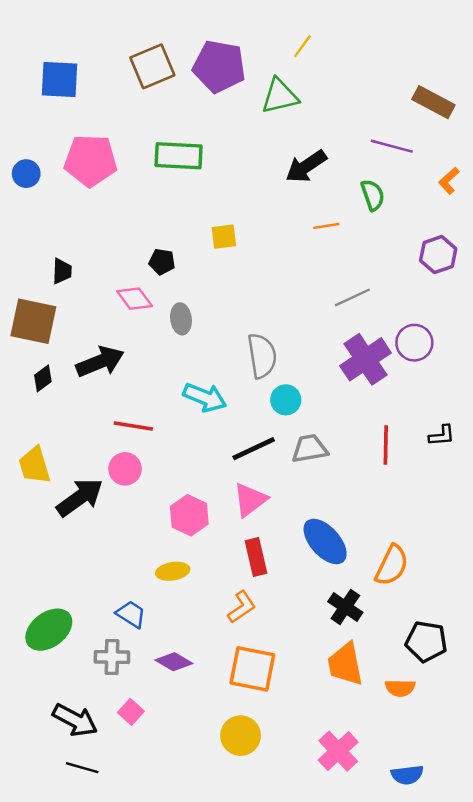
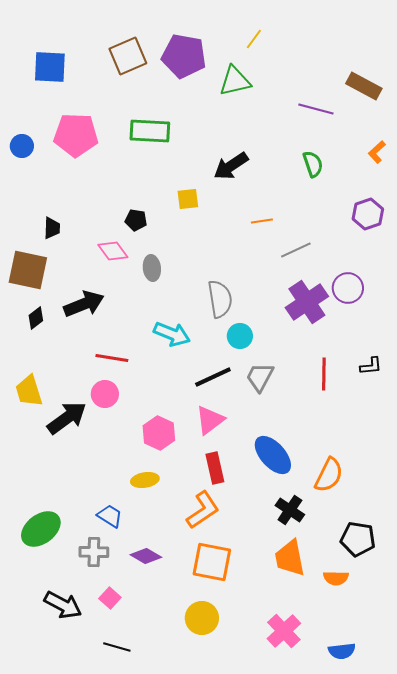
purple line: (392, 146) -> (316, 109), moved
black arrow: (306, 166) -> (231, 166), moved
orange line: (326, 226) -> (262, 221), moved
gray trapezoid: (310, 449) -> (260, 377), turned -52
orange L-shape: (242, 607) -> (203, 510), size x1.4
black line: (82, 768) -> (117, 647), moved

